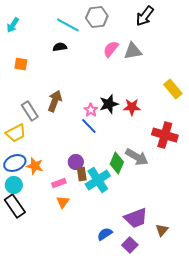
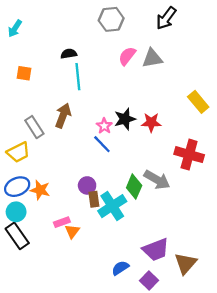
cyan line: (68, 25) -> (78, 77), moved, turned 55
pink rectangle: (59, 183) -> (62, 222), moved
brown triangle: (162, 230) -> (186, 263), size x1.5

